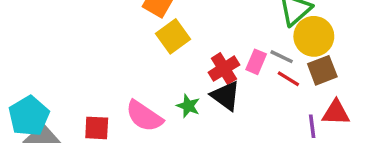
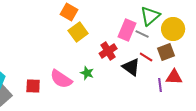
yellow circle: (314, 36) -> (173, 29), moved
gray line: (282, 57) -> (142, 34), moved
pink rectangle: (256, 62) -> (127, 30), moved, size x1.5
black triangle: (226, 96) -> (131, 67), moved

